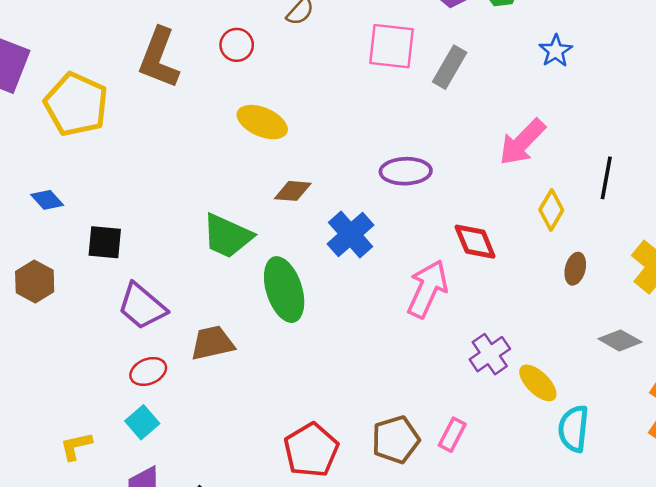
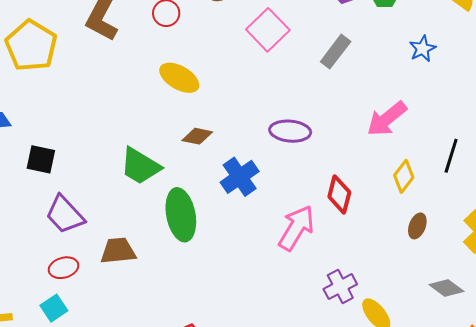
pink square: (392, 46) -> (268, 30), moved, turned 33
red diamond: (475, 242) -> (339, 195), turned 30

